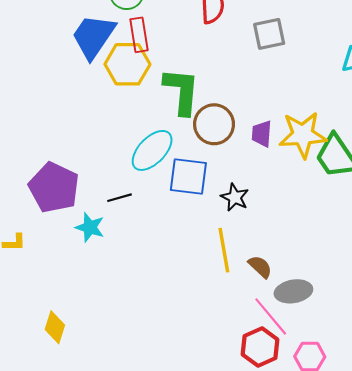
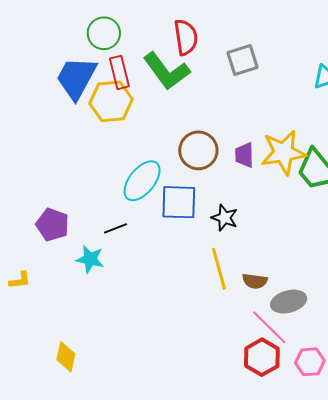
green L-shape: (182, 91) -> (166, 71), moved, turned 144
purple pentagon: (54, 188) -> (53, 225), size x0.7
brown semicircle: (260, 267) -> (255, 281), turned 150

